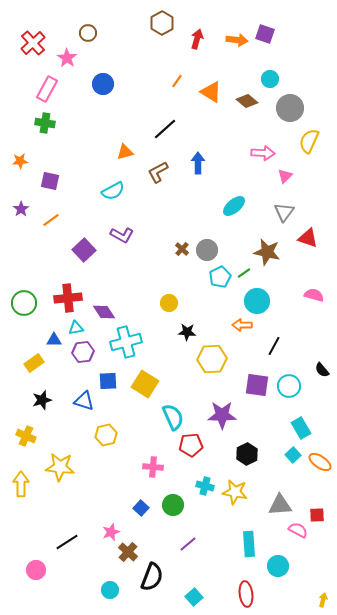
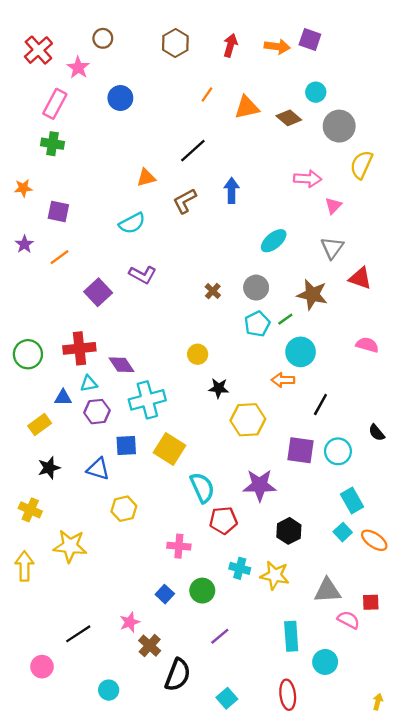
brown hexagon: (162, 23) -> (175, 43), moved
orange triangle: (211, 92) -> (247, 107), turned -45
gray circle: (207, 250) -> (256, 288), moved
cyan circle: (110, 590) -> (109, 690), moved

